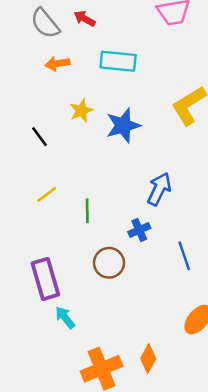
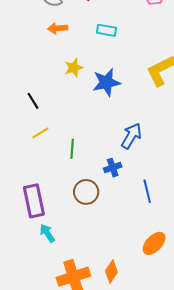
cyan rectangle: (118, 61) -> (107, 30), size x0.7
black line: (39, 137) -> (33, 101), moved

